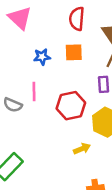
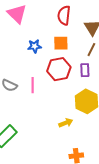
pink line: (34, 92) -> (33, 85), moved
red hexagon: (71, 106) -> (59, 69), moved

